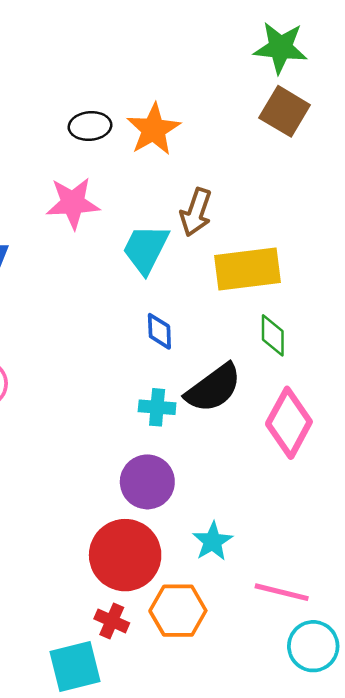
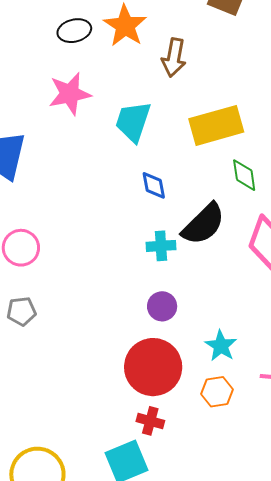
brown arrow: (196, 212) -> (174, 58), moved
purple circle: (147, 482) -> (162, 306), size x0.7
orange hexagon: (178, 611) -> (217, 392), moved, size x0.7

